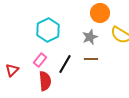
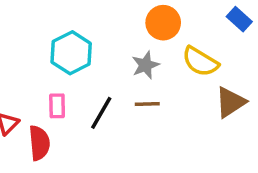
pink rectangle: (40, 60) -> (57, 106), turned -40
red semicircle: (45, 81) -> (39, 143), moved

